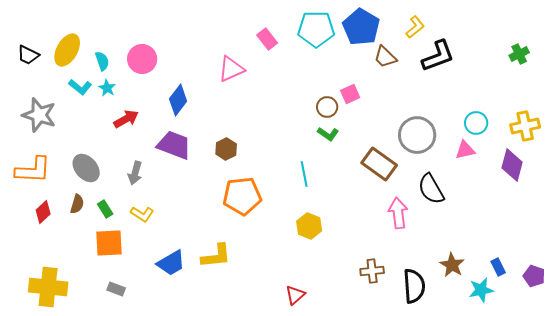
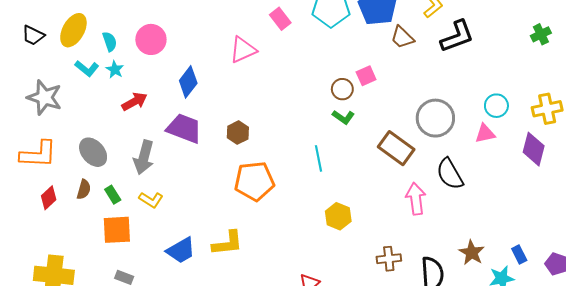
gray arrow: (135, 173) -> (144, 157), size x1.4
yellow hexagon: (309, 226) -> (338, 216), moved

